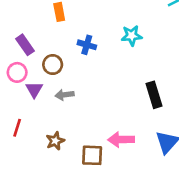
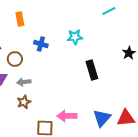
black rectangle: (154, 95) -> (92, 70), moved
brown star: (55, 141) -> (24, 102), moved

